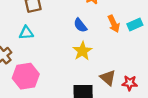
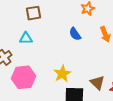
yellow star: (82, 51) -> (62, 74), moved

